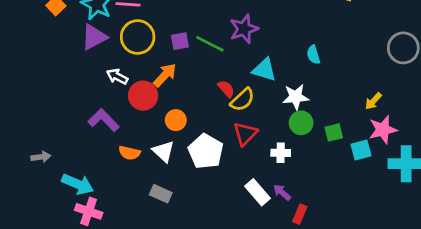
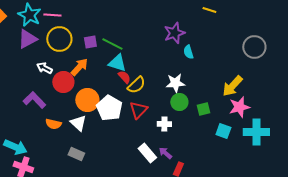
purple star: (244, 29) -> (174, 33), moved
cyan triangle: (264, 70) -> (117, 63), moved
yellow arrow: (373, 101) -> (232, 86), size x1.6
orange circle: (176, 120) -> (87, 100), size x1.5
cyan square: (361, 150) -> (223, 131), moved, turned 35
white pentagon: (206, 151) -> (109, 108), moved

